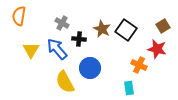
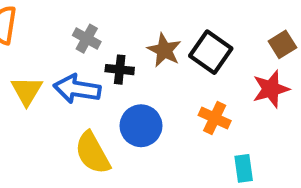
blue arrow: (57, 49) -> (77, 89), turned -40
red star: (157, 49) -> (271, 89), turned -30
orange cross: (139, 65) -> (215, 118), moved
cyan rectangle: (129, 88) -> (244, 168), moved

